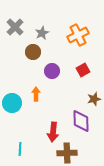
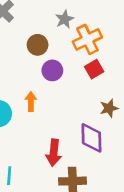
gray star: (42, 33) -> (64, 19), moved
orange cross: (78, 35) -> (87, 39), moved
brown circle: (33, 52) -> (38, 45), moved

